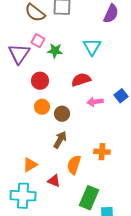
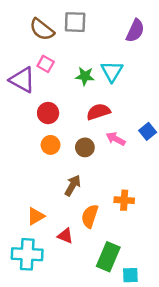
green star: (55, 51) -> (85, 76), moved
purple triangle: (19, 54) -> (22, 80), turned -35
pink arrow: (95, 102) -> (116, 139), turned 35
brown circle: (62, 114) -> (85, 147), moved

